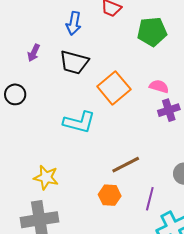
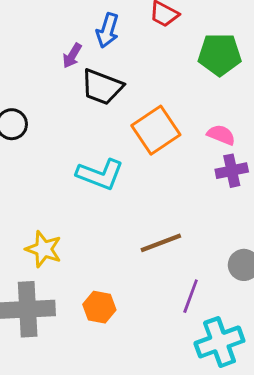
purple arrow: (34, 53) -> (72, 56), moved
orange hexagon: (110, 195) -> (99, 307), moved

